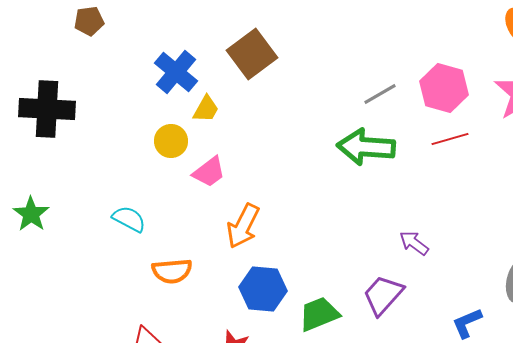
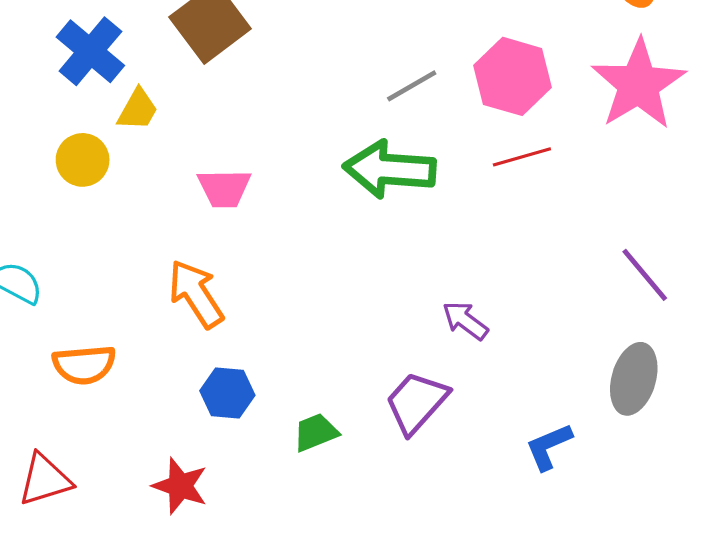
pink trapezoid: (209, 172) -> (224, 188), moved, turned 36
orange arrow: (243, 226) -> (196, 294), turned 120
blue hexagon: (263, 289) -> (227, 393), size x0.7
green trapezoid: (319, 314) -> (316, 432), size x0.7

